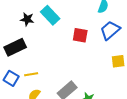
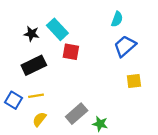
red square: (80, 35) -> (71, 52), moved
black rectangle: (15, 47) -> (34, 65), moved

